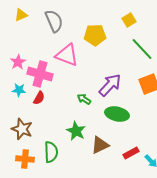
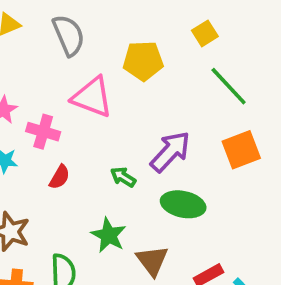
pink cross: (40, 74) -> (43, 132), size x0.7
red semicircle: (39, 98) -> (60, 177), moved
brown triangle: (100, 145) -> (152, 261), turned -42

